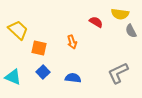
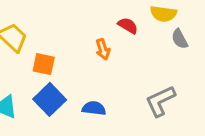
orange arrow: (72, 42) -> (103, 49), moved
blue square: (43, 72) -> (50, 99), size x1.5

